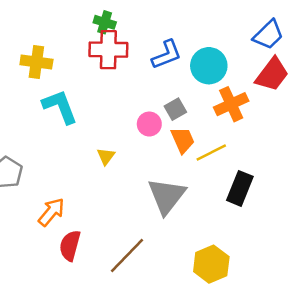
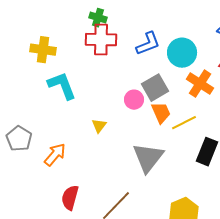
orange cross: (231, 104) -> (200, 84), turned -32
gray square: (175, 109) -> (155, 88), size x1.5
orange arrow: (51, 212) -> (55, 155), moved

